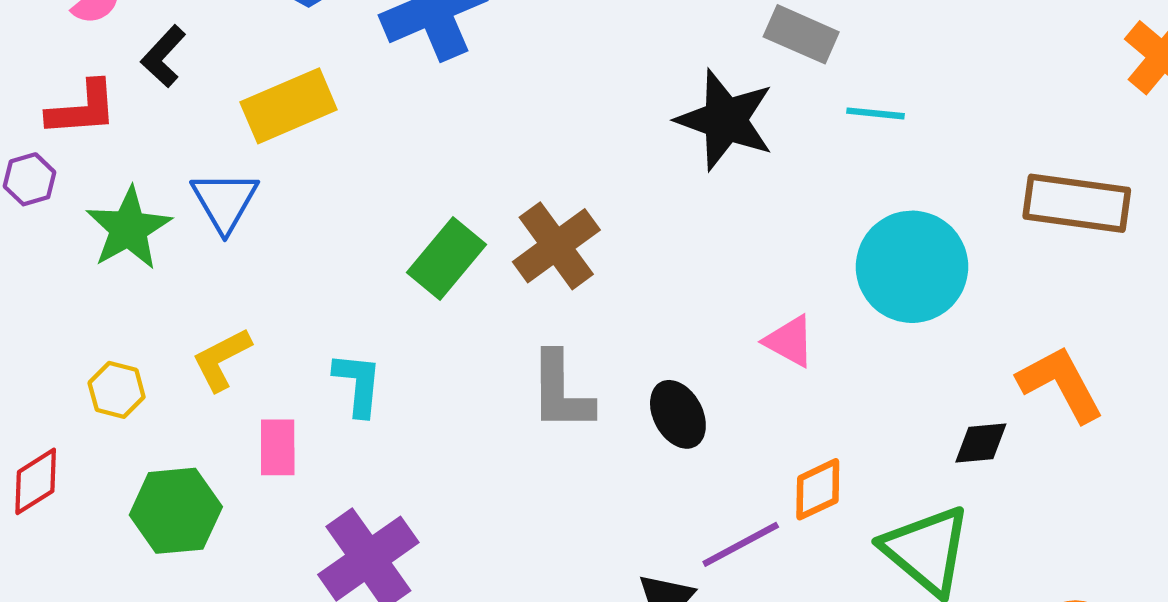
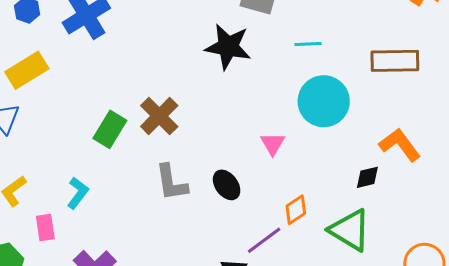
cyan line: (876, 113) -> (308, 44), moved
pink triangle: (789, 341) -> (273, 144), turned 40
cyan L-shape: (358, 384) -> (78, 193), turned 40

